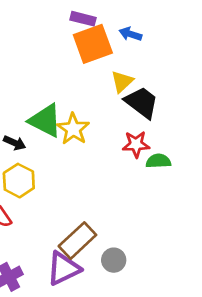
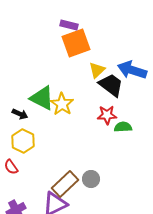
blue arrow: (130, 34) -> (132, 70), moved, size x1.8
gray circle: (114, 260) -> (91, 179), moved

